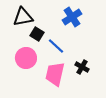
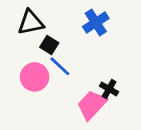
blue line: (56, 46) -> (60, 66), moved
pink trapezoid: (55, 74) -> (92, 105), moved, turned 30

